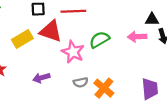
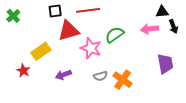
red triangle: (51, 31) -> (68, 31), turned -30
yellow rectangle: (22, 39) -> (41, 51), moved
purple trapezoid: (150, 89) -> (165, 64), moved

